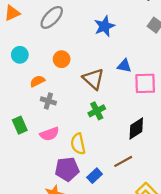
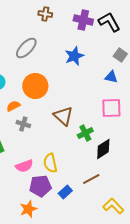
orange circle: (62, 59) -> (35, 86), size x1.6
blue triangle: (124, 66) -> (111, 77), moved
brown triangle: (93, 79) -> (63, 116), moved
green cross: (97, 111) -> (85, 133), moved
pink semicircle: (49, 134) -> (24, 166), moved

